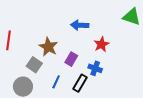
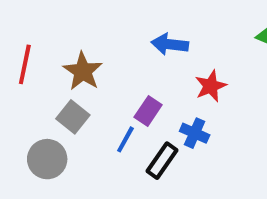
brown star: (48, 47) -> (83, 71), moved
blue line: (56, 82) -> (125, 139), moved

